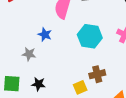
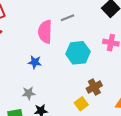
gray star: (29, 54) -> (29, 93), moved

